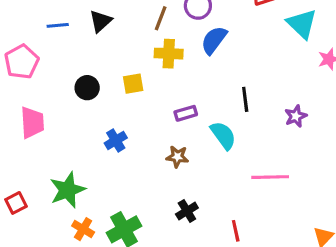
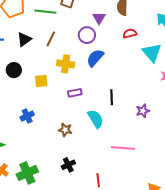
brown line: (161, 18) -> (51, 39), moved
black circle: (87, 88) -> (14, 70), moved
purple rectangle: (186, 113) -> (75, 93), moved

